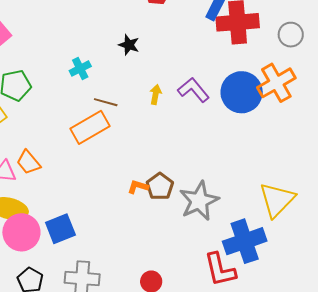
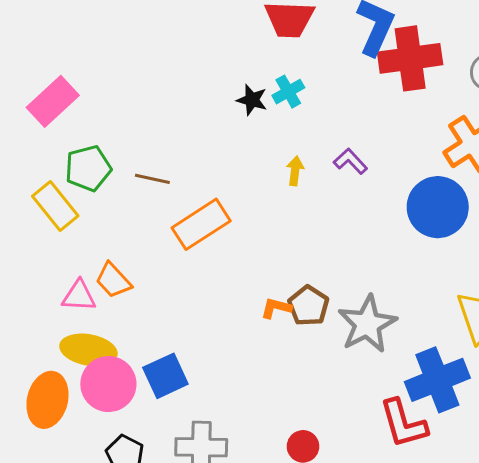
cyan cross: (80, 69) -> (288, 92), moved
purple L-shape: (194, 90) -> (350, 161), size x0.7
blue circle: (242, 92) -> (438, 207), moved
brown line: (106, 102) -> (152, 179), moved

